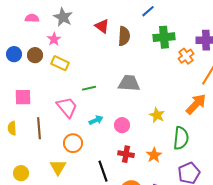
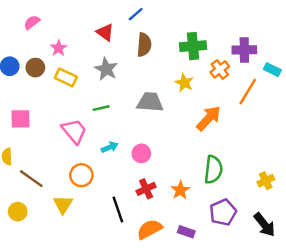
blue line: (148, 11) -> (136, 14), moved
gray star: (63, 17) -> (106, 69), moved
pink semicircle: (32, 18) -> (32, 22), turned -40
red triangle: (102, 26) -> (105, 32), moved
orange arrow: (196, 104) -> (209, 118), moved
yellow star: (157, 115) -> (184, 83), moved
brown line: (39, 128) -> (31, 179), moved, turned -50
red cross: (126, 154) -> (146, 189), turned -35

